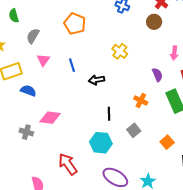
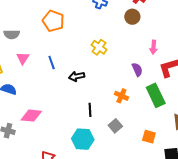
gray semicircle: (33, 36) -> (12, 34), turned -119
orange square: (167, 142) -> (149, 137), turned -32

